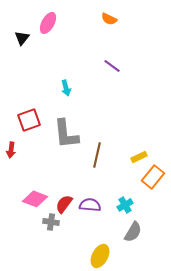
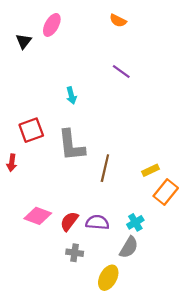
gray cross: (51, 222) -> (75, 253), moved
gray semicircle: (133, 232) -> (129, 247), moved

